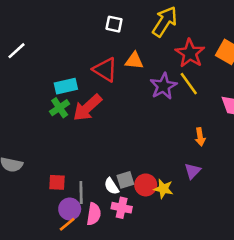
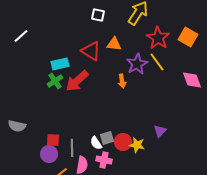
orange arrow: (200, 137) -> (122, 81), moved
purple circle: (70, 209) -> (49, 154), moved

